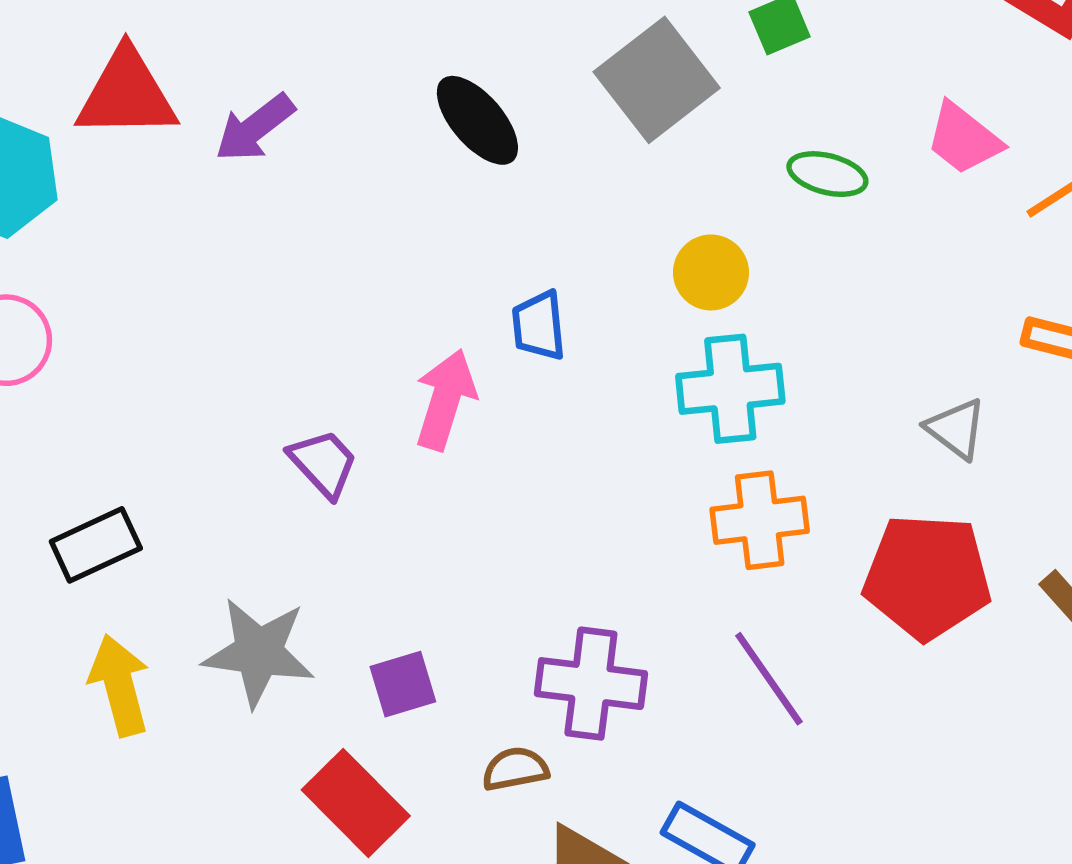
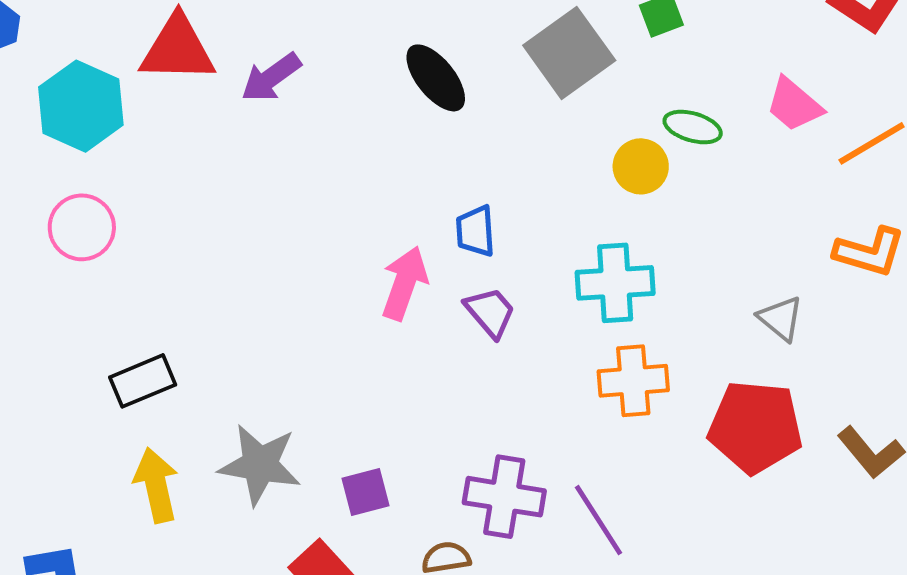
yellow circle: (711, 272) -> (641, 166), moved
purple trapezoid: (323, 463) -> (490, 312), moved
purple line: (769, 679) -> (599, 520), moved

